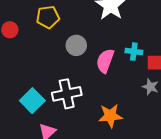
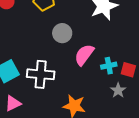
cyan cross: (134, 52) -> (109, 66), moved, turned -35

